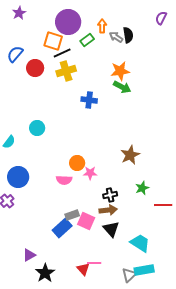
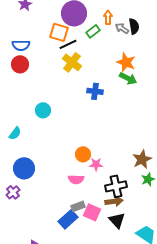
blue semicircle: (15, 54) -> (21, 45), turned -132
red circle: (35, 68) -> (20, 64), moved
yellow cross: (66, 71) -> (72, 62), turned -36
orange star: (120, 71) -> (126, 62), turned 30
cyan circle: (37, 128) -> (43, 110), moved
brown star: (130, 155) -> (142, 159), moved
pink semicircle: (64, 180) -> (76, 179), moved
black cross: (110, 195) -> (116, 186), size x1.5

